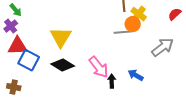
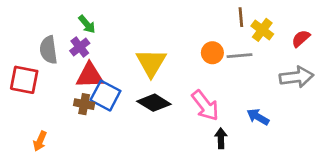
red semicircle: (175, 14) -> (301, 38), moved
orange circle: (133, 24) -> (212, 53), moved
gray arrow: (163, 47) -> (296, 77), turned 30
black arrow: (112, 81) -> (221, 138), moved
brown cross: (14, 87) -> (84, 104), moved

